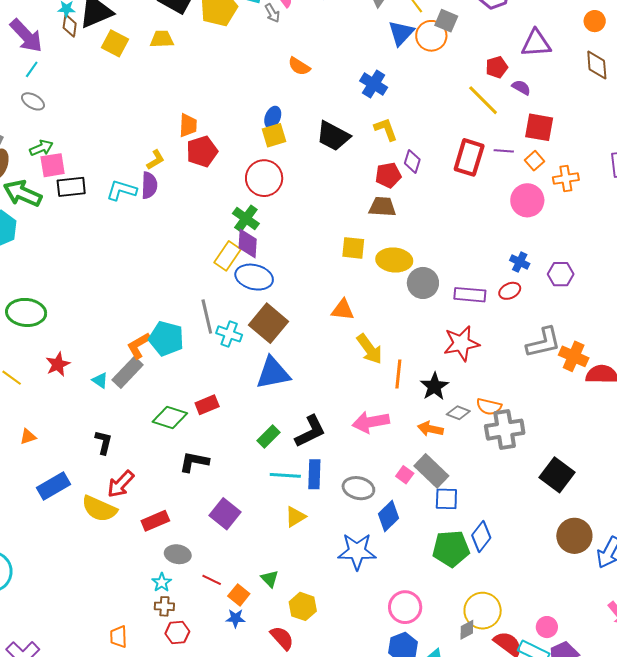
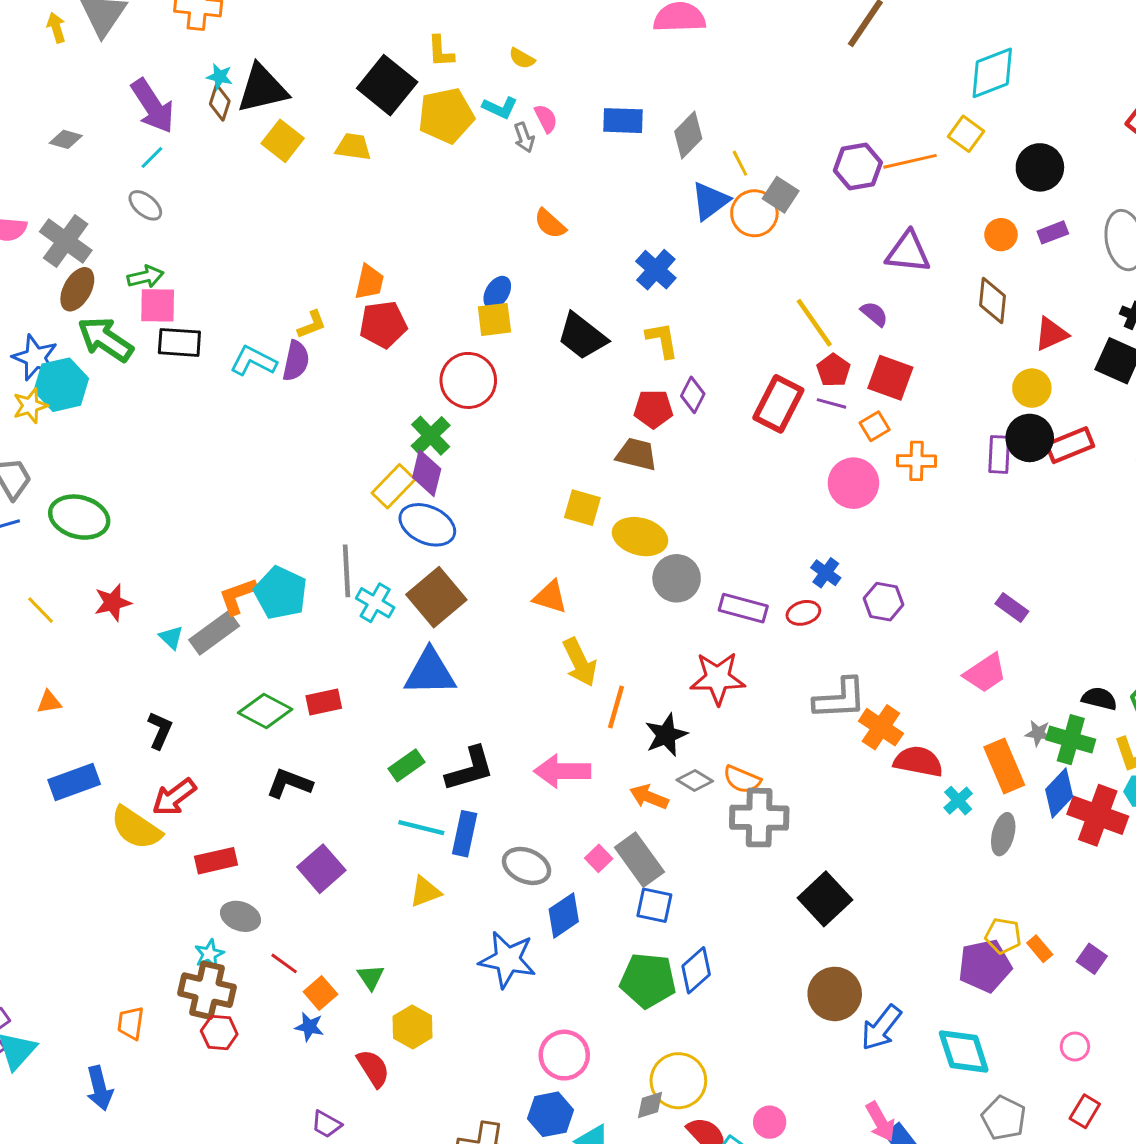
red pentagon: (497, 67) -> (833, 370), moved, turned -30
brown cross: (164, 606) -> (207, 990), size x1.8

